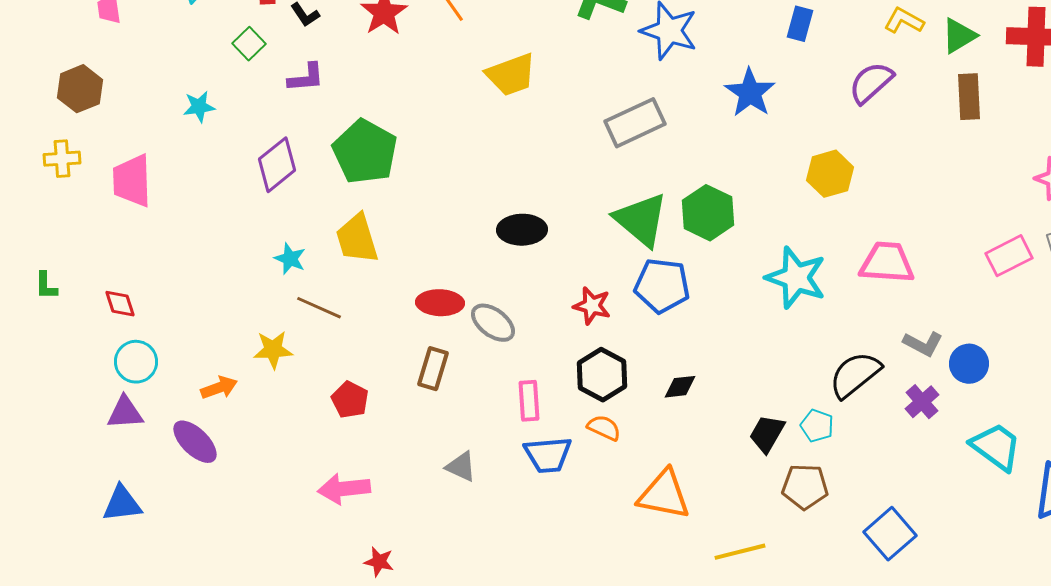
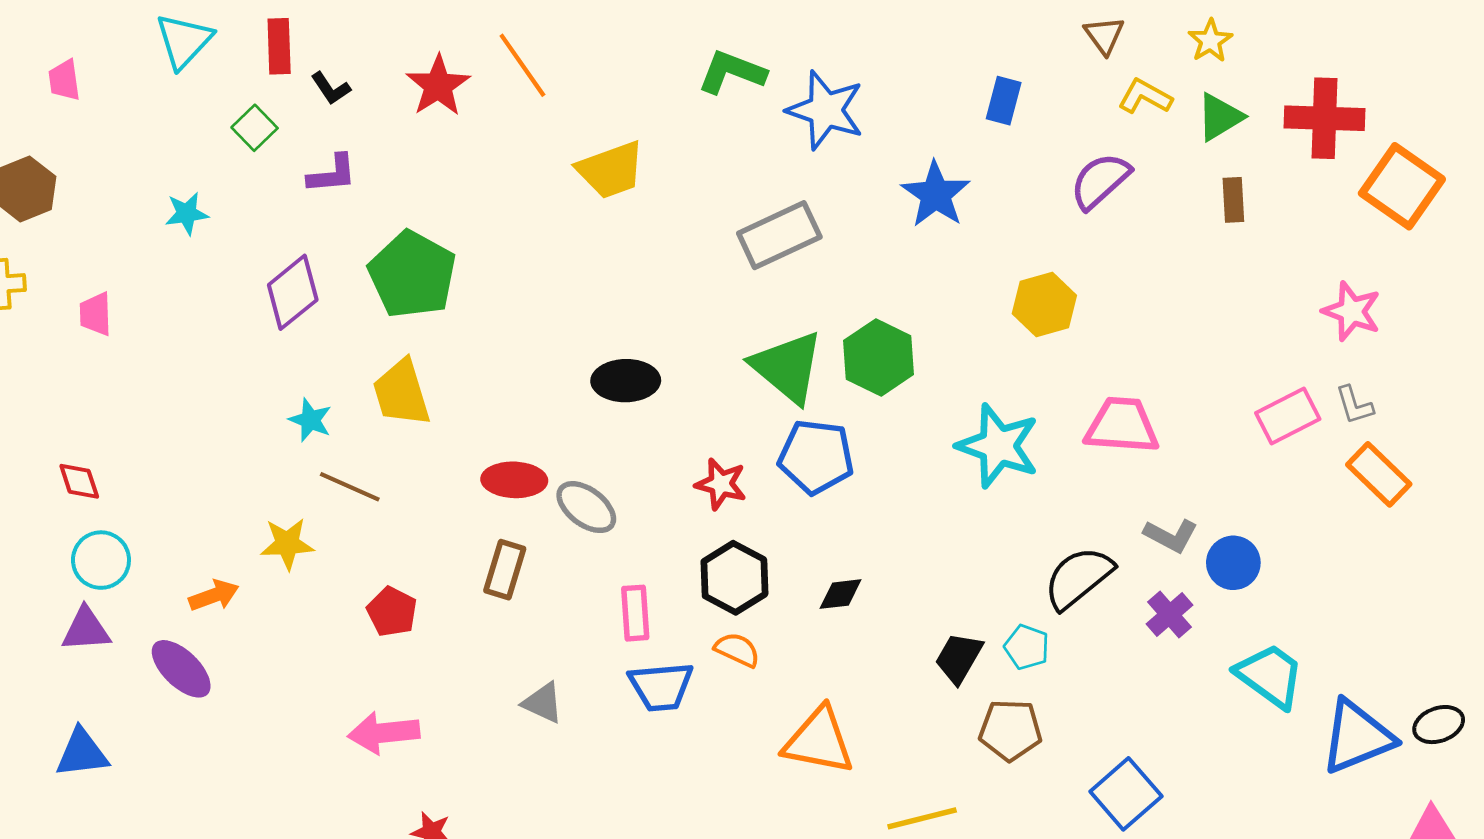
brown rectangle: (969, 97) -> (1233, 200), size x0.7
pink trapezoid: (132, 181) -> (96, 314), size x0.6

